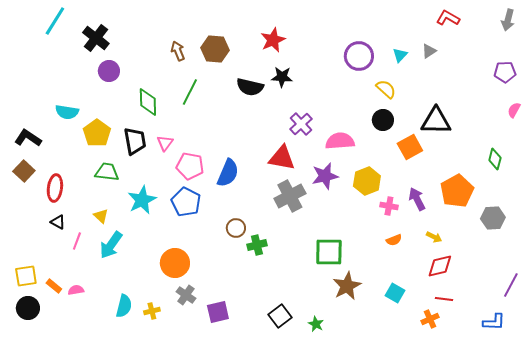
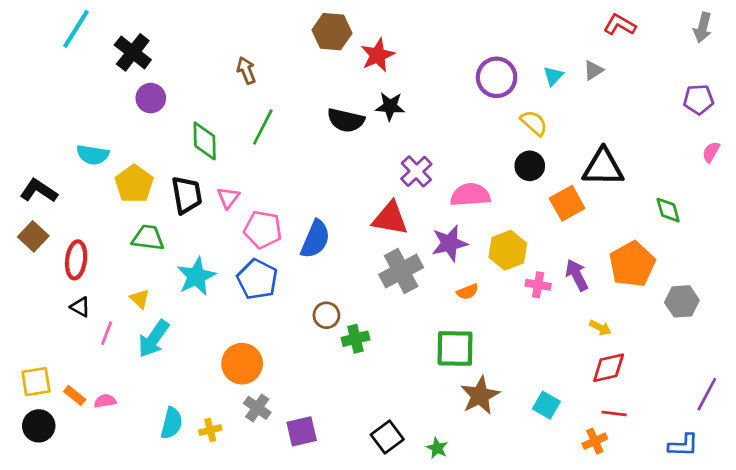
brown hexagon: (215, 49) -> (332, 32), moved
green diamond: (495, 159) -> (668, 210), moved, turned -30
orange semicircle: (394, 240) -> (468, 292), moved

